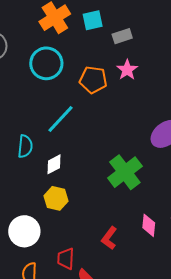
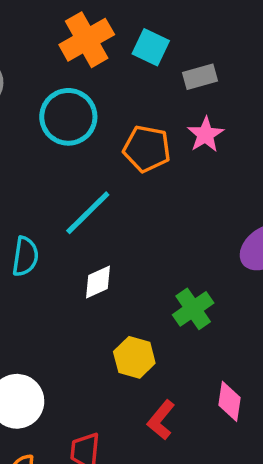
cyan square: (93, 20) -> (151, 47), turned 35
white diamond: (54, 164) -> (98, 282), moved
green cross: (125, 172) -> (193, 309), size x0.7
yellow hexagon: (56, 198) -> (134, 357), moved

